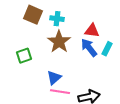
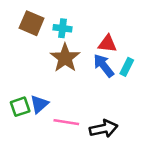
green square: (24, 56) -> (20, 107), moved
blue triangle: (54, 78) -> (39, 104), moved

